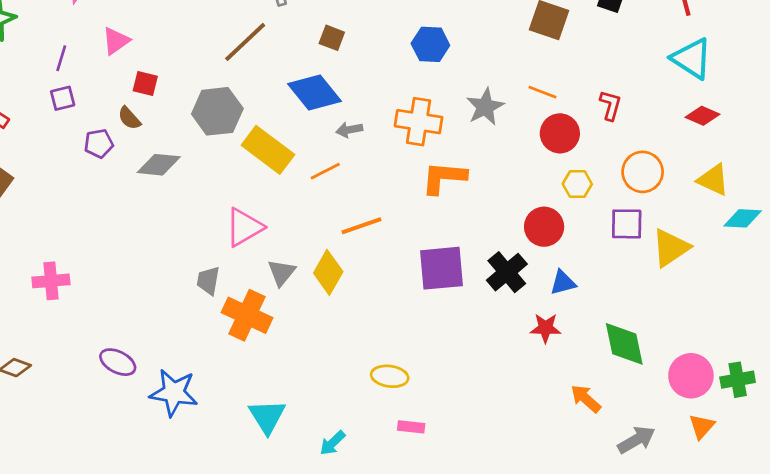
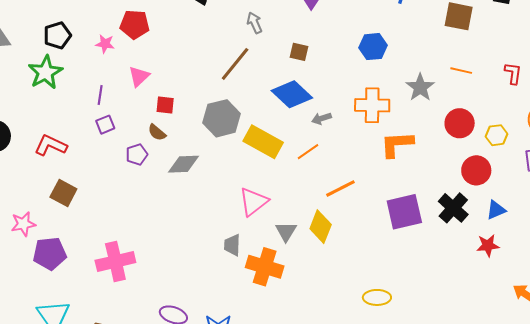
red circle: (560, 133) -> (460, 123), moved
pink cross: (51, 281) -> (115, 261), size x1.4

